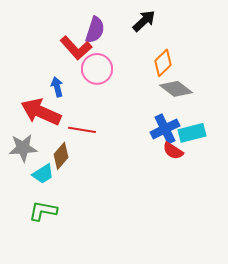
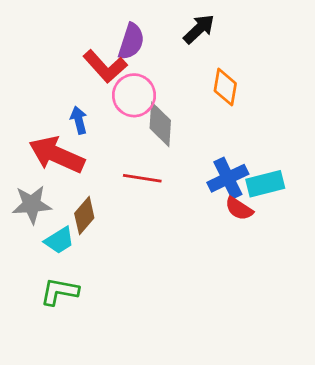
orange diamond: (163, 63) -> (225, 87), turned -36
gray diamond: (176, 89) -> (160, 124), moved, turned 56
red line: (82, 130) -> (142, 178), moved

